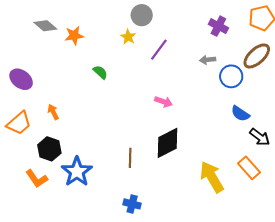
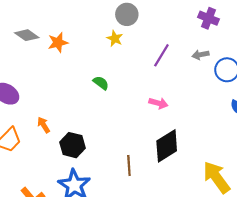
purple line: (159, 50) -> (161, 55), moved
green semicircle: (100, 72) -> (101, 83), moved
black hexagon: (49, 149) -> (73, 145), moved

